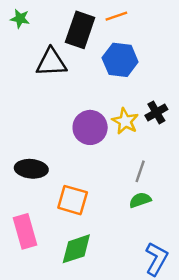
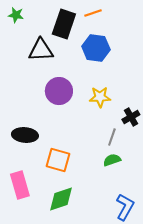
black cross: (156, 112) -> (131, 117), moved
yellow star: (125, 121) -> (100, 97), turned -30
purple circle: (90, 127) -> (59, 91), moved

